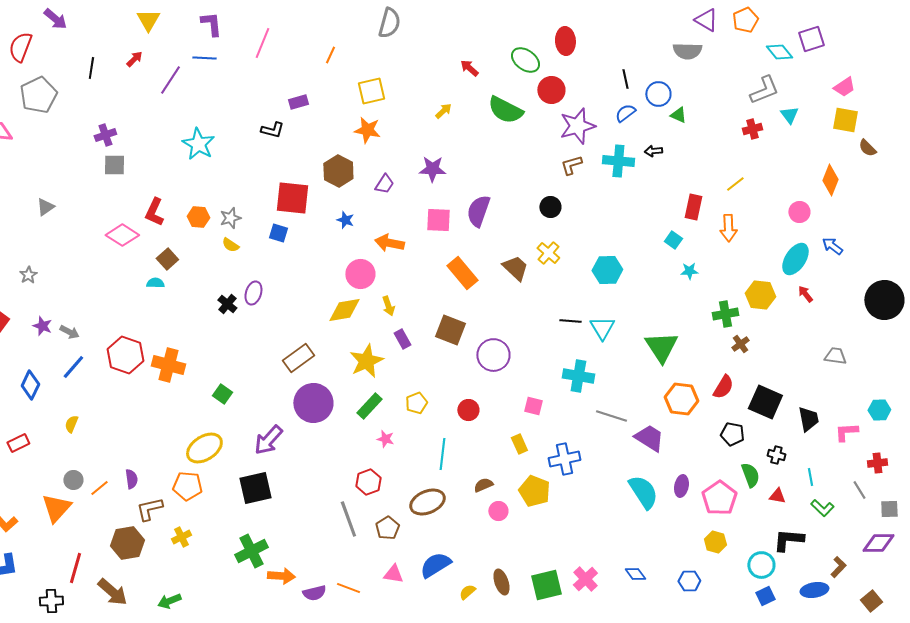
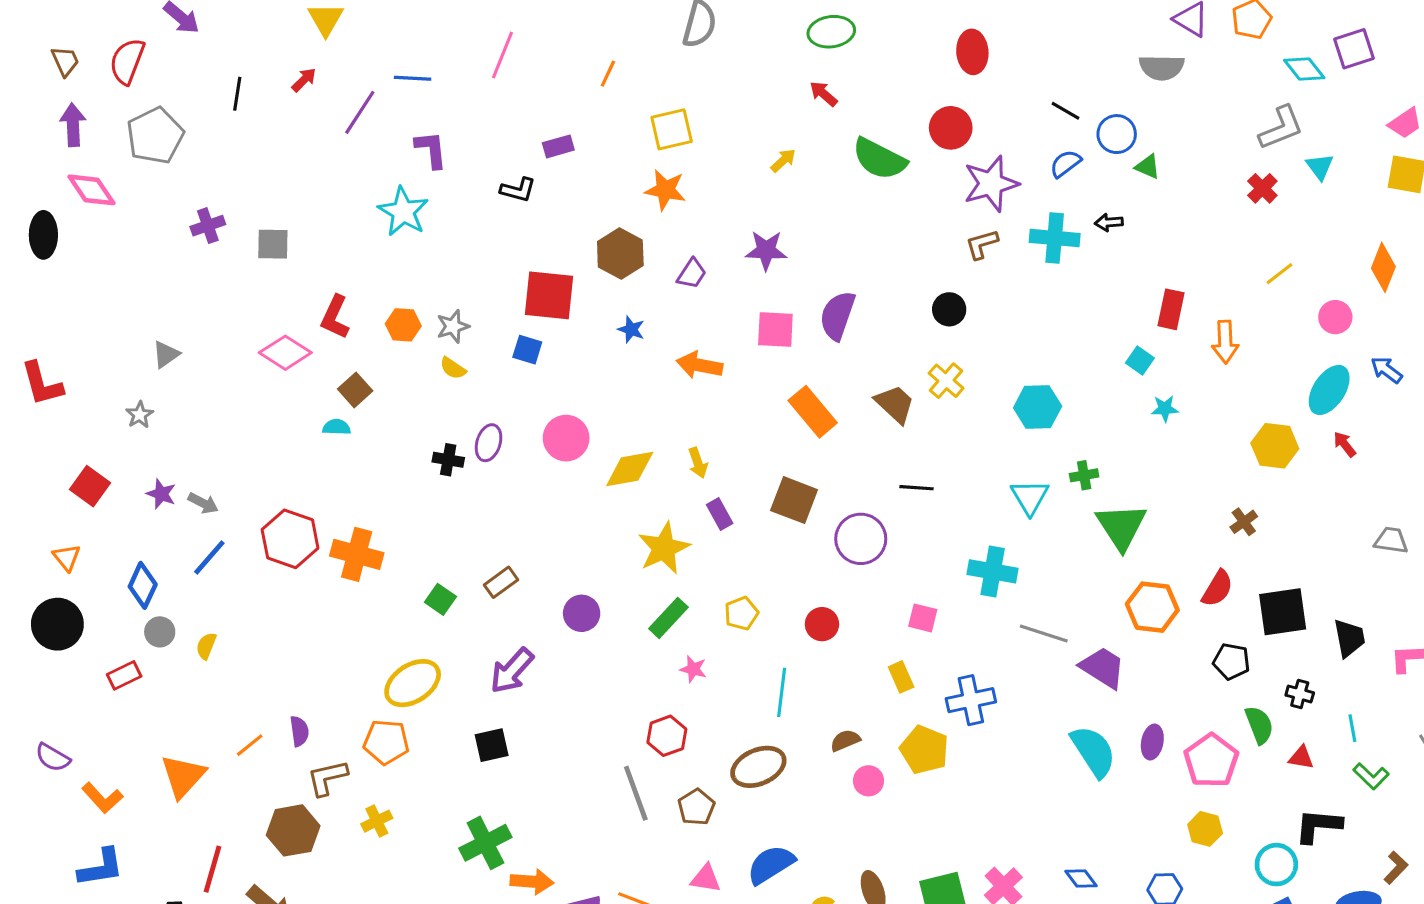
purple L-shape: (211, 24) -> (431, 150), moved
green ellipse: (525, 60) -> (831, 32), moved, turned -44
black line: (625, 79) -> (1065, 111), turned -48
red cross: (752, 129) -> (1262, 188), turned -30
purple cross: (105, 135) -> (208, 226), moved
yellow line: (735, 184) -> (1279, 274), moved
gray triangle: (45, 207) -> (166, 354), moved
pink circle: (360, 274) -> (566, 438), moved
black cross: (227, 304) -> (448, 460), turned -30
green cross: (725, 314) -> (1084, 475), moved, size x0.7
black line: (570, 321) -> (917, 488), moved
brown rectangle: (298, 358) -> (501, 582), moved, size x0.7
black square: (765, 402) -> (1283, 612), turned -32
purple circle: (313, 403) -> (582, 613), size x0.6
gray circle: (73, 480) -> (160, 632), moved
black square: (255, 488) -> (492, 745), size x0.7

